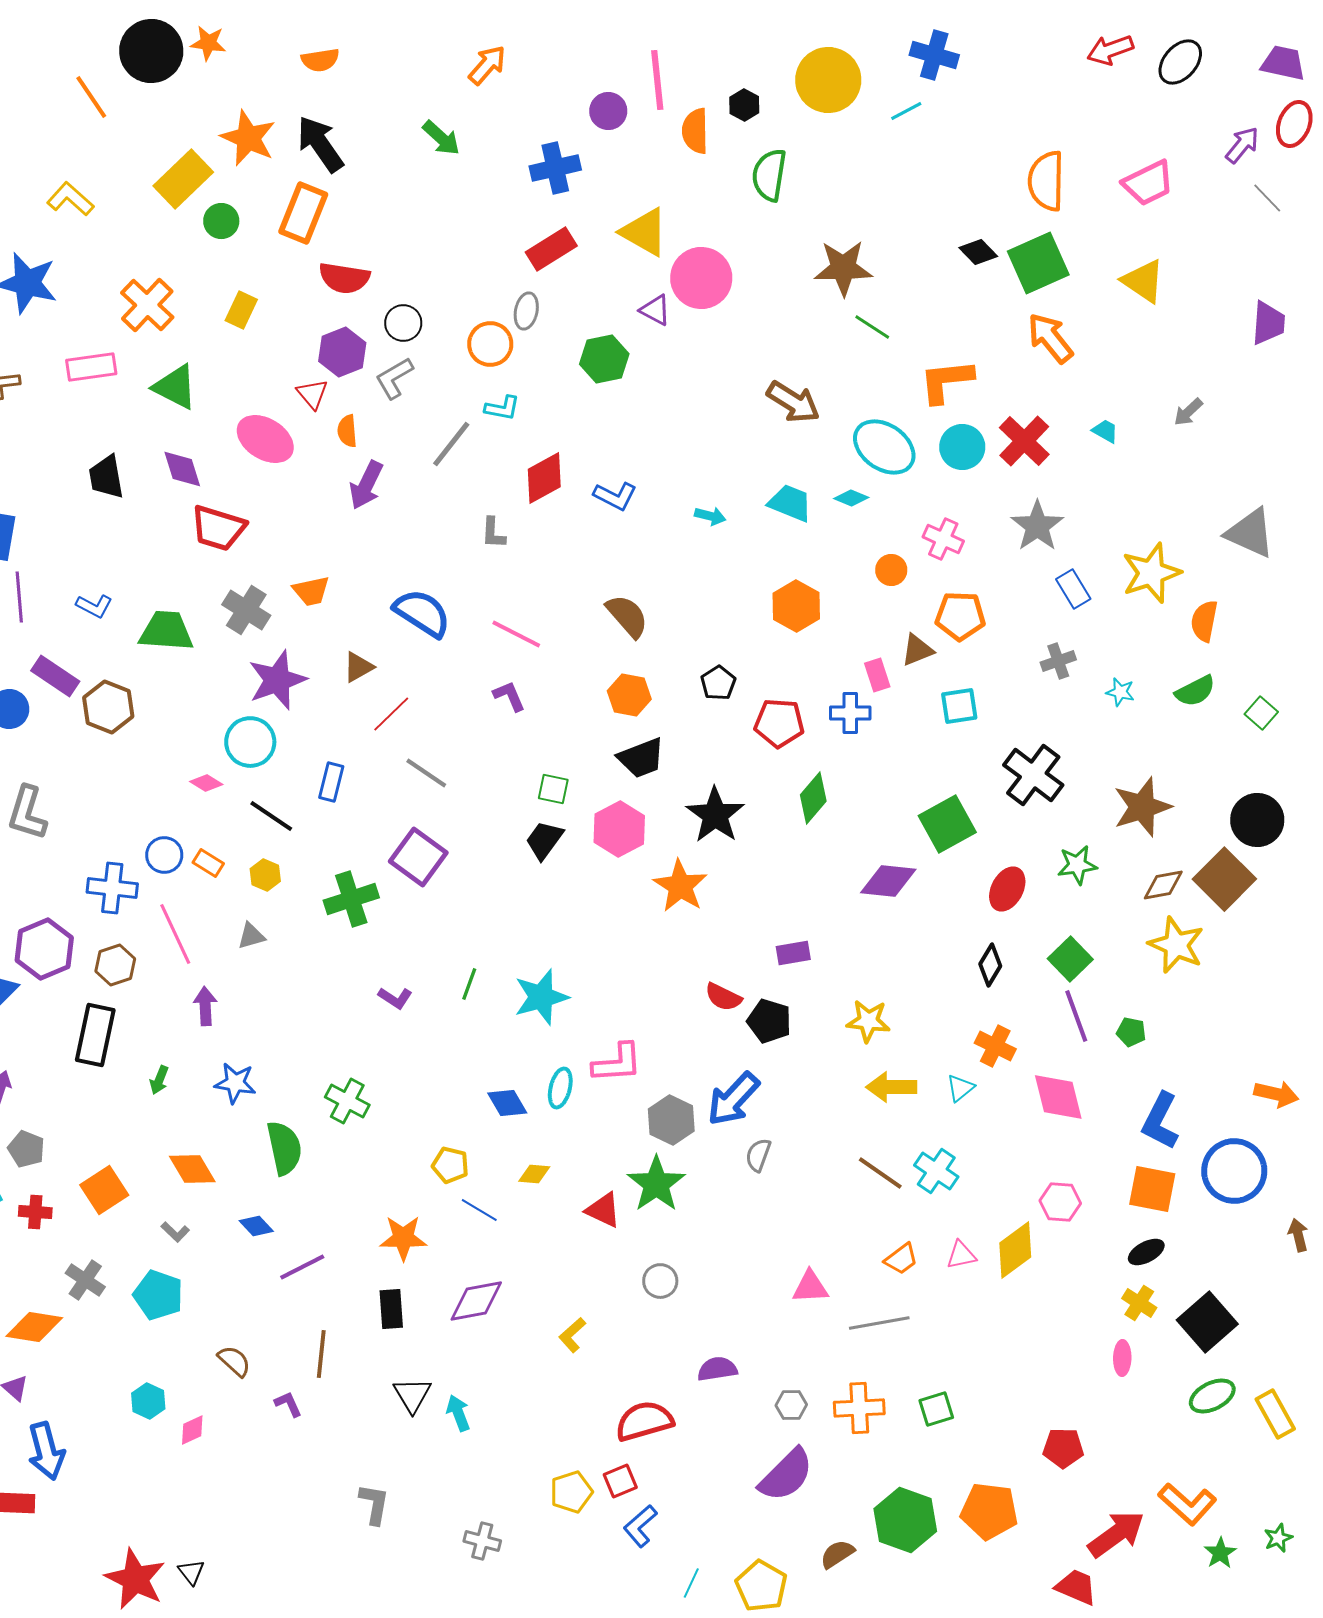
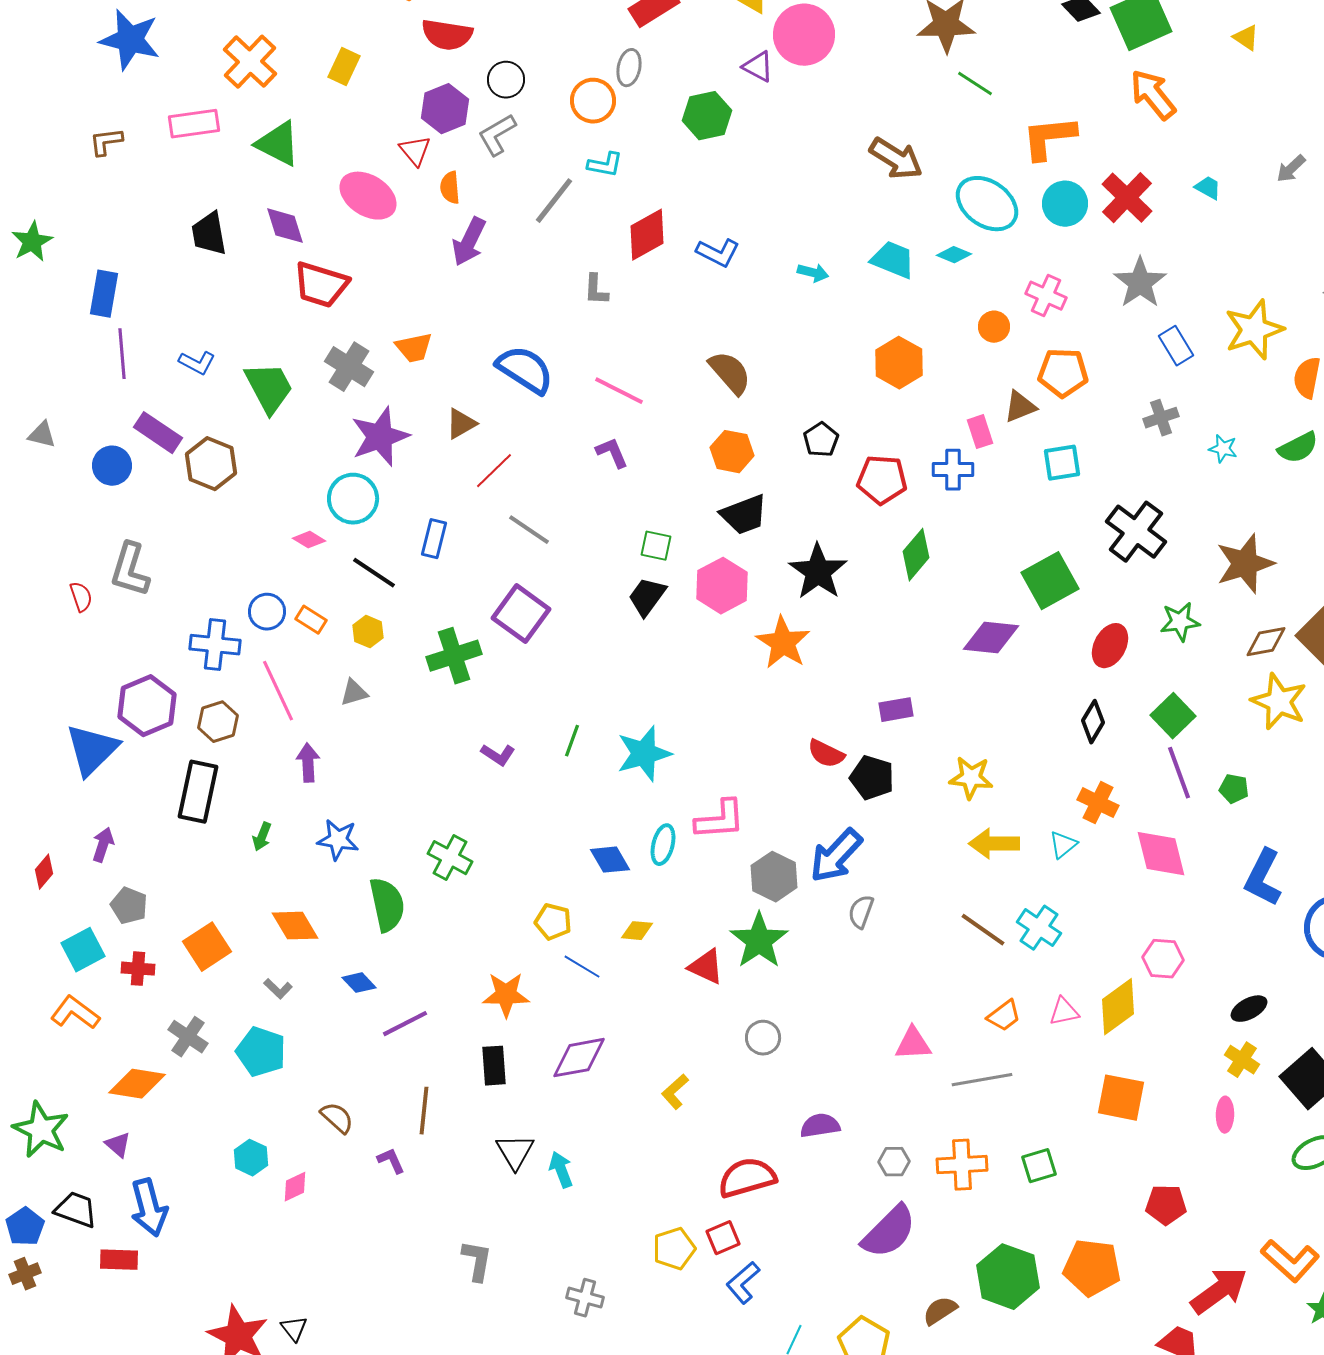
yellow triangle: (1143, 281) -> (1246, 38), size x0.6
green trapezoid: (166, 631) -> (269, 388), turned 58
orange square: (1152, 1189) -> (1121, 1098), moved

